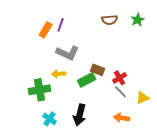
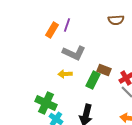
green rectangle: (87, 80) -> (93, 80), turned -36
green cross: (40, 90) -> (46, 103), moved, turned 35

